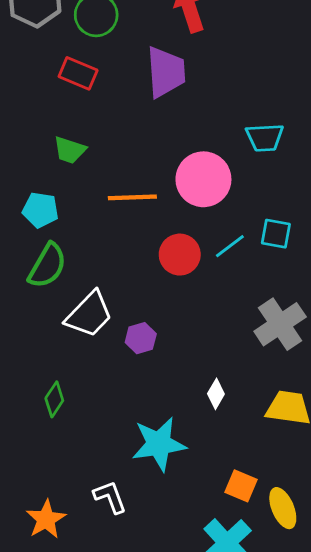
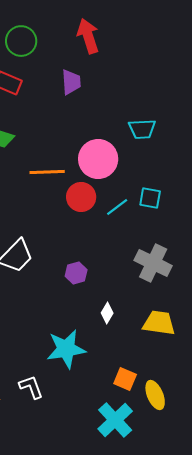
purple trapezoid: (166, 72) -> (71, 82), size x0.7
red circle: (180, 255) -> (81, 197), moved
gray cross: (280, 324) -> (153, 263), turned -30
purple hexagon: (141, 338) -> (76, 273), moved

